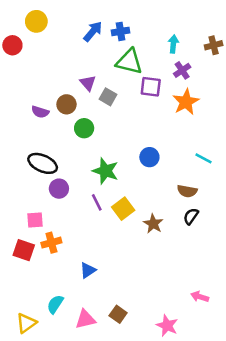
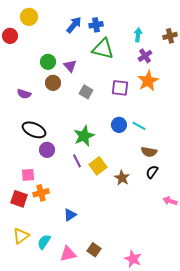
purple square: (151, 87) -> (120, 88), moved
gray square: (108, 97) -> (86, 92), moved
purple semicircle: (40, 112) -> (24, 94), moved
green circle: (84, 128) -> (48, 62), moved
cyan line: (204, 158) -> (139, 126), moved
green star: (105, 171) -> (84, 136), turned 30
pink arrow: (200, 297) -> (170, 201), moved
yellow triangle: (26, 323) -> (21, 236), moved

